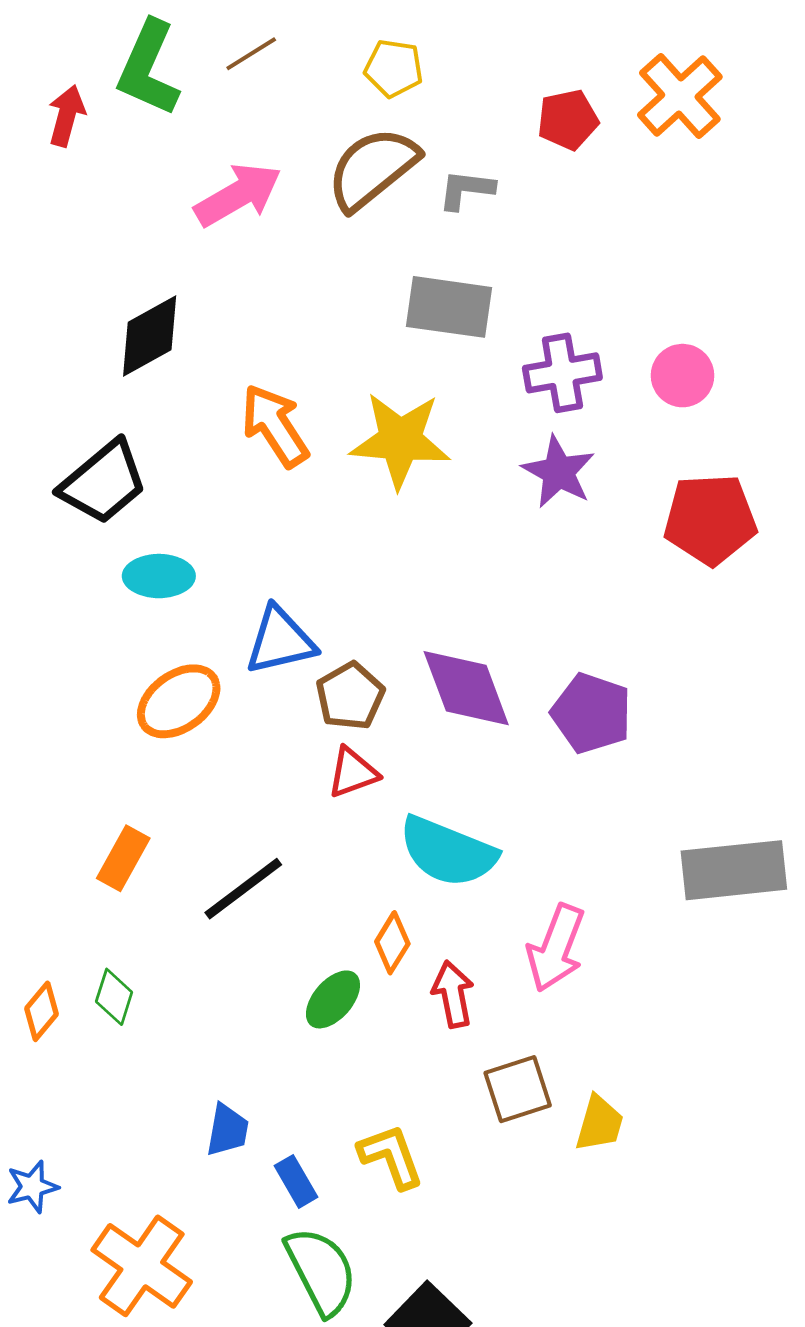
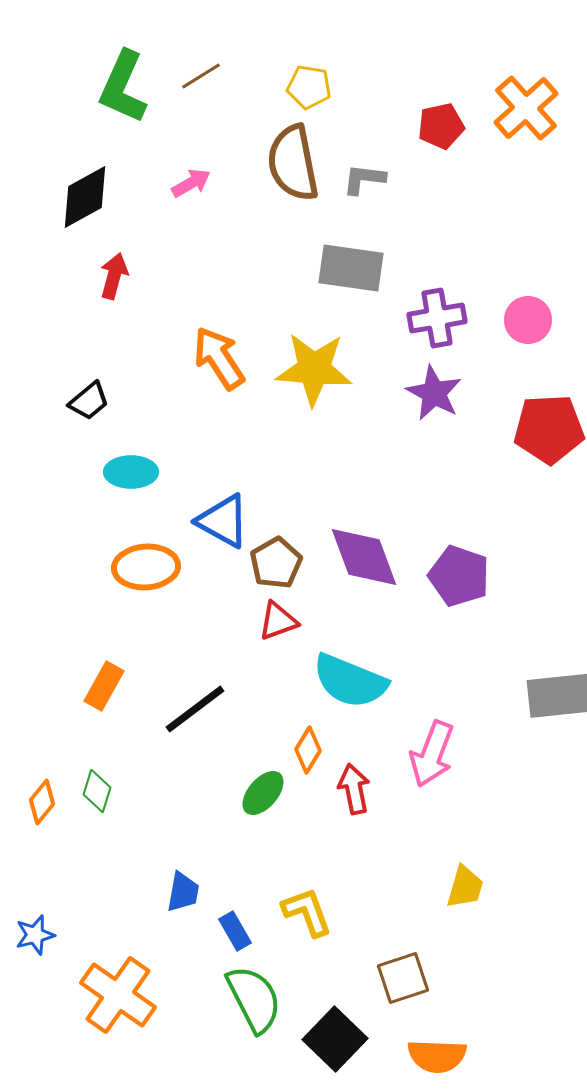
red arrow: (67, 116) -> (114, 276), moved
brown semicircle: (373, 168) -> (293, 163), turned -62
pink arrow: (238, 195) -> (191, 183), size x0.6
black diamond: (150, 336) -> (85, 197), moved
black trapezoid: (103, 482) -> (89, 401), size x0.6
blue triangle: (280, 641) -> (223, 521), turned 42
orange ellipse: (179, 701) -> (146, 567), turned 32
brown square: (518, 1089) -> (403, 978), moved

